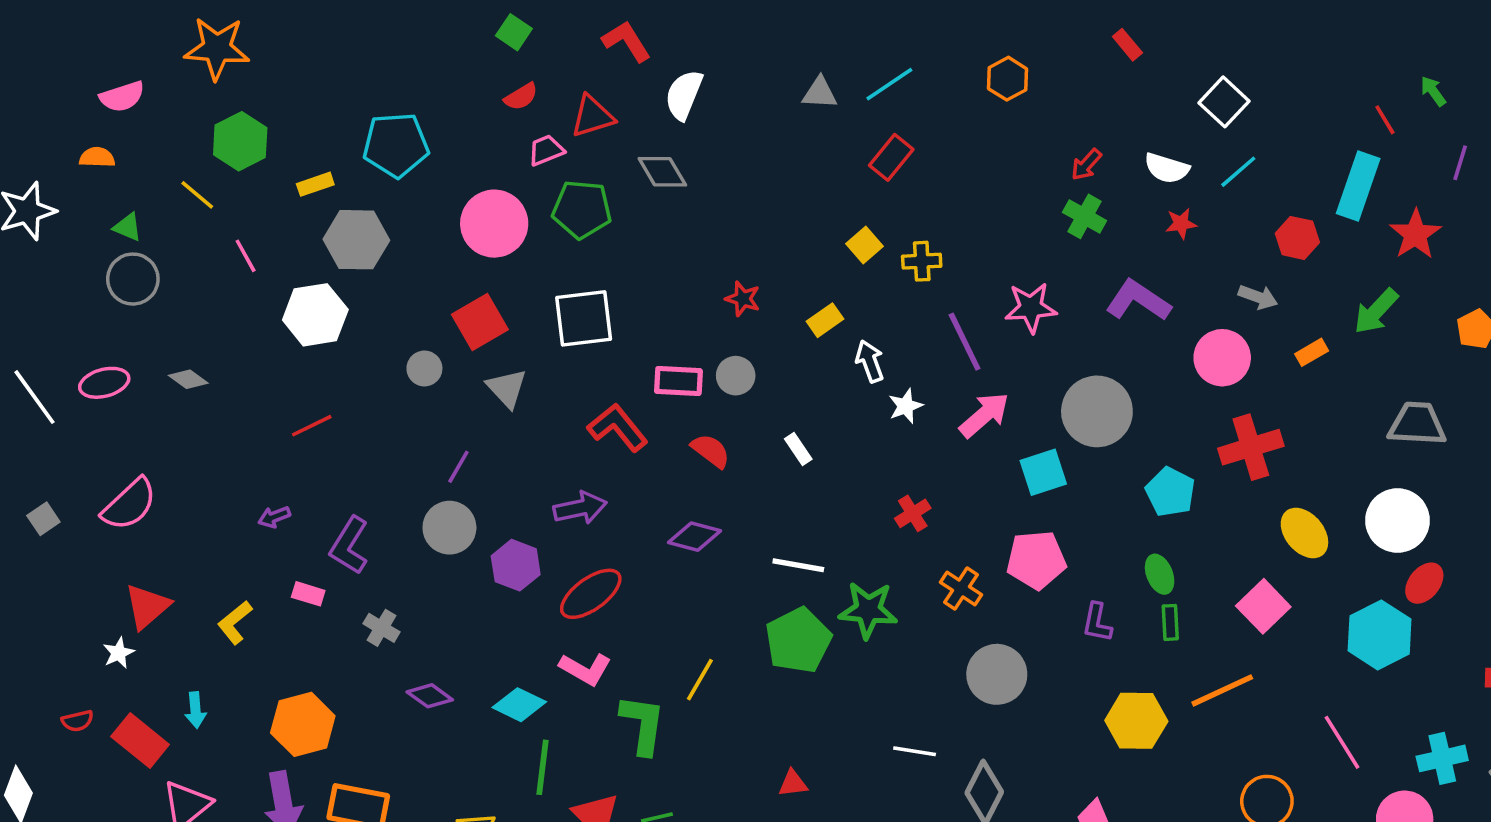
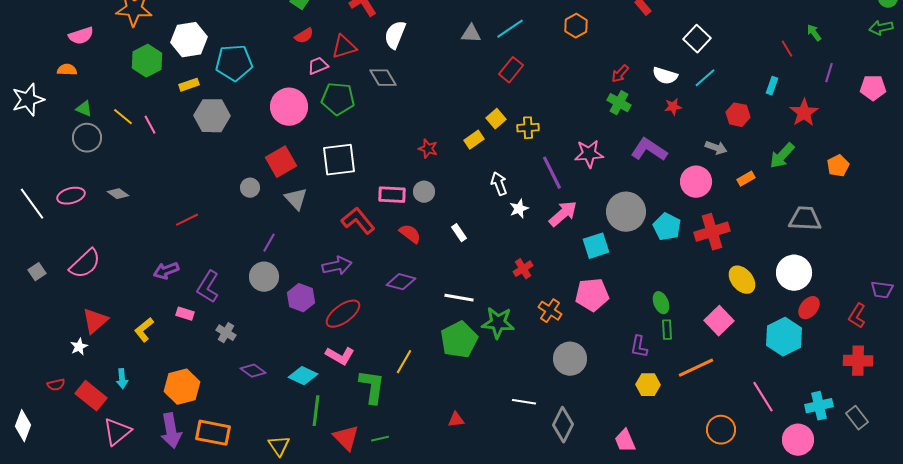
cyan rectangle: (1358, 186) -> (772, 86), size x0.5
yellow line: (197, 195) -> (123, 117), moved
white hexagon: (315, 315) -> (189, 40), moved
yellow rectangle: (825, 320) -> (474, 140), moved
cyan pentagon: (1170, 492) -> (667, 227), moved
purple arrow: (274, 517) -> (166, 271), size x1.4
purple L-shape: (1097, 622) -> (639, 347), moved
yellow hexagon: (1136, 721) -> (648, 385), size x0.7

